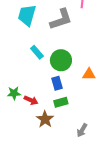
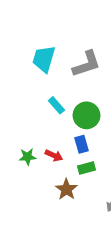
red arrow: (31, 100) -> (54, 155), moved

